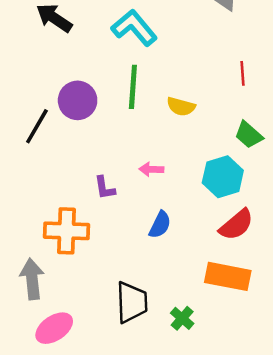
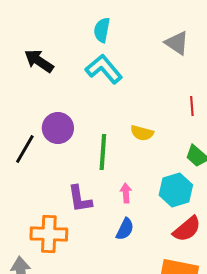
green line: (133, 87) -> (103, 152), moved
pink arrow: (151, 169) -> (126, 193), moved, turned 84
purple L-shape: (105, 188) -> (80, 199), size x1.4

